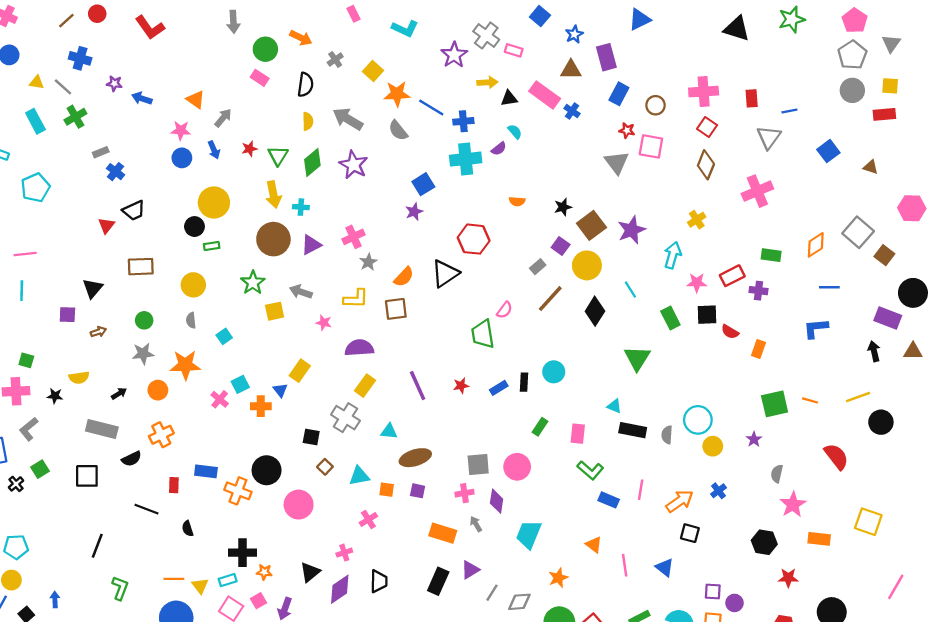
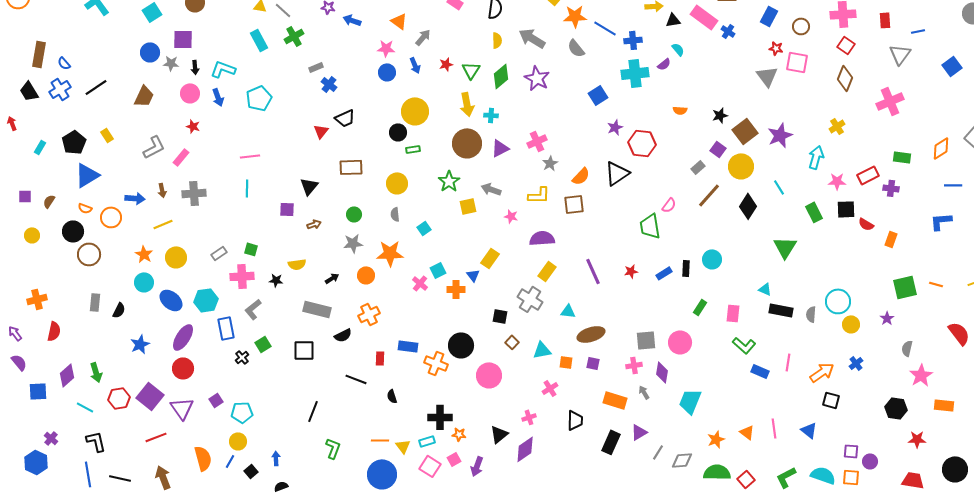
purple star: (414, 212) -> (615, 127), moved
orange triangle: (594, 545) -> (747, 432), moved
black trapezoid: (379, 581) -> (575, 420), moved

